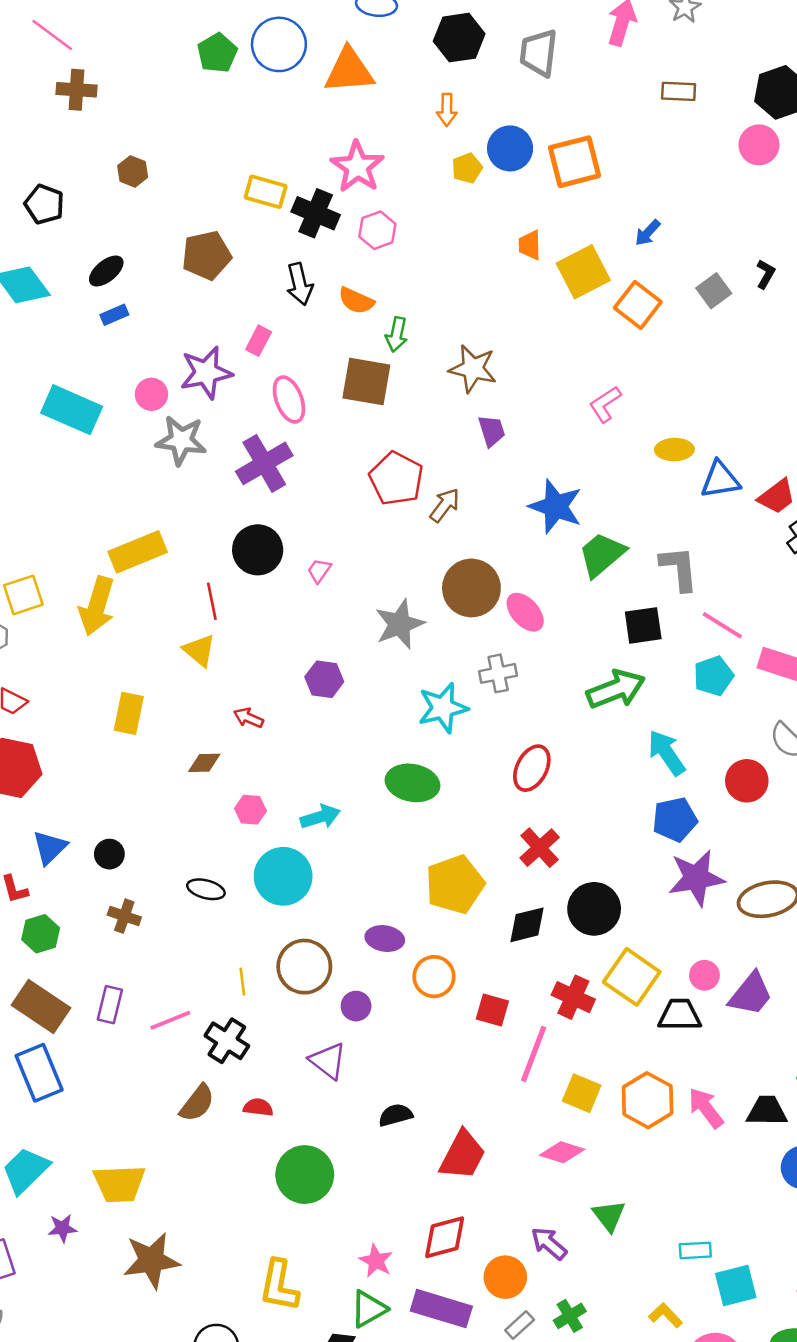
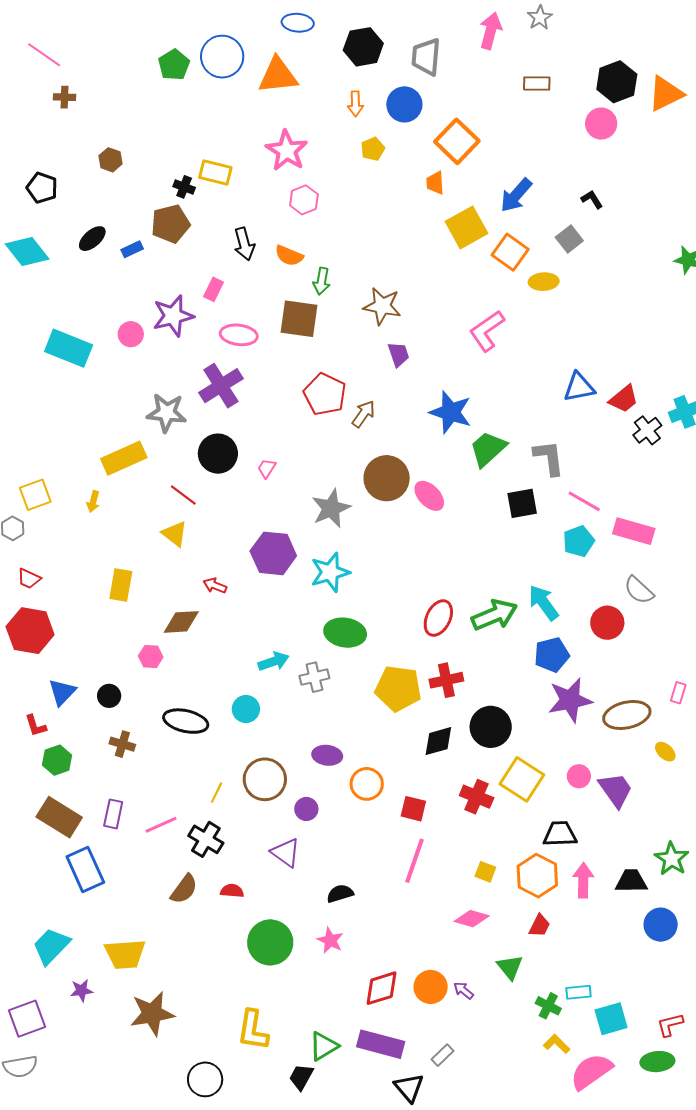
brown cross: (77, 90) -> (64, 97), size x0.7
blue circle: (510, 148) -> (404, 104), moved
orange square: (574, 162) -> (457, 141), turned -30
black cross: (316, 213) -> (184, 187), moved, size x0.6
blue arrow: (648, 233) -> (516, 195), size x1.6
orange trapezoid: (530, 245) -> (435, 183), moved
black L-shape: (766, 274) -> (592, 199), moved, turned -60
blue rectangle: (114, 315) -> (132, 249), moved
pink ellipse: (289, 400) -> (239, 335), turned -60
pink L-shape: (605, 404) -> (487, 331), size x1.4
gray star: (181, 440) -> (167, 413), moved
yellow ellipse: (674, 450) -> (544, 282), moved
red line: (212, 601) -> (183, 495), turned -40
yellow arrow: (97, 606) -> (93, 502), size x0.5
gray cross: (498, 673) -> (314, 677), moved
purple hexagon: (324, 679) -> (273, 553), size x1.5
green arrow: (616, 689) -> (494, 615), moved
cyan star: (443, 708) -> (330, 572), moved
brown diamond: (204, 763) -> (181, 622), size x1.4
pink hexagon: (251, 810) -> (151, 657), moved
red cross: (540, 848) -> (446, 680), turned 32
cyan circle: (283, 876) -> (246, 709), size x0.6
yellow pentagon: (455, 884) -> (398, 688), moved, turned 30
black ellipse: (206, 889) -> (186, 721), size x1.5
yellow line: (242, 982) -> (217, 793), turned 35
purple trapezoid: (751, 994) -> (616, 790), turned -72
black trapezoid: (680, 1015) -> (560, 834), moved
pink line: (534, 1054) -> (415, 861), moved
blue rectangle: (39, 1073) -> (85, 870), moved
yellow square: (582, 1093) -> (485, 872), size x0.7
pink arrow: (706, 1108) -> (583, 880), turned 40
red trapezoid: (463, 1155) -> (540, 926), moved, size x0.6
purple arrow: (549, 1243) -> (464, 990), size x0.7
pink star: (376, 1261) -> (330, 940), moved
orange circle: (505, 1277) -> (431, 987), moved
green cross: (570, 1316) -> (548, 1006), moved, turned -30

